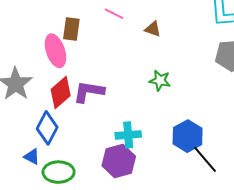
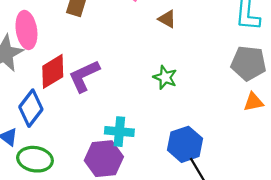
pink ellipse: (55, 51) -> (26, 30), moved
purple L-shape: (89, 92) -> (84, 76), turned -44

